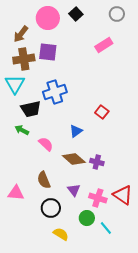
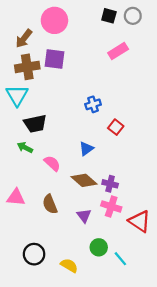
black square: (76, 14) -> (109, 16), moved, turned -32
blue cross: (55, 92) -> (93, 104), moved, size x0.6
pink triangle: (16, 193) -> (16, 197), moved
pink cross: (98, 198) -> (111, 206), moved
black circle: (51, 208) -> (34, 254), moved

